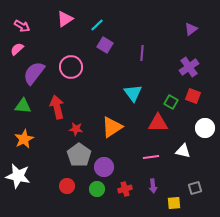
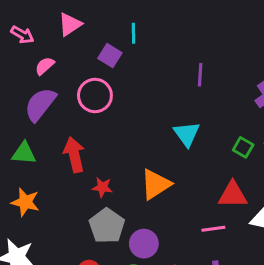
pink triangle: (65, 19) -> (70, 24), moved
cyan line: (97, 25) -> (133, 33), turned -48
purple square: (105, 45) -> (110, 56), moved
pink semicircle: (17, 49) -> (45, 66), moved
red triangle: (158, 123) -> (233, 195), moved
orange star: (24, 139) -> (25, 202), turned -30

